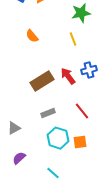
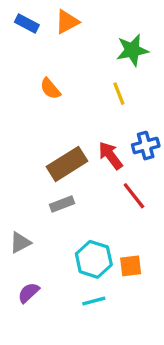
red line: (82, 111) -> (134, 196), moved
gray rectangle: (48, 113) -> (62, 204), moved
cyan line: (53, 173) -> (94, 301), moved, turned -56

